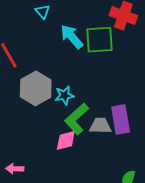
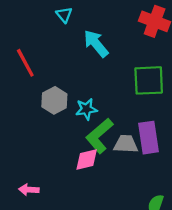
green square: (100, 40) -> (149, 80), moved
gray hexagon: (36, 88) -> (54, 100), size x0.7

